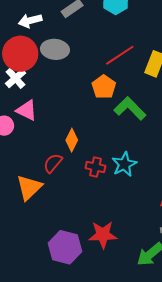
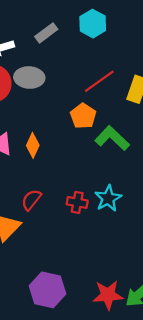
orange diamond: (72, 140) -> (33, 145), moved
red star: (103, 235) -> (108, 295), moved

